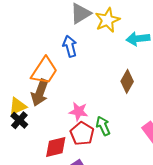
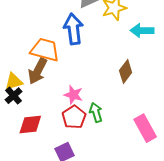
blue arrow: (70, 46) -> (73, 29), size x1.4
orange trapezoid: (44, 71) -> (45, 50), turned -116
red diamond: (56, 147) -> (30, 125), moved

